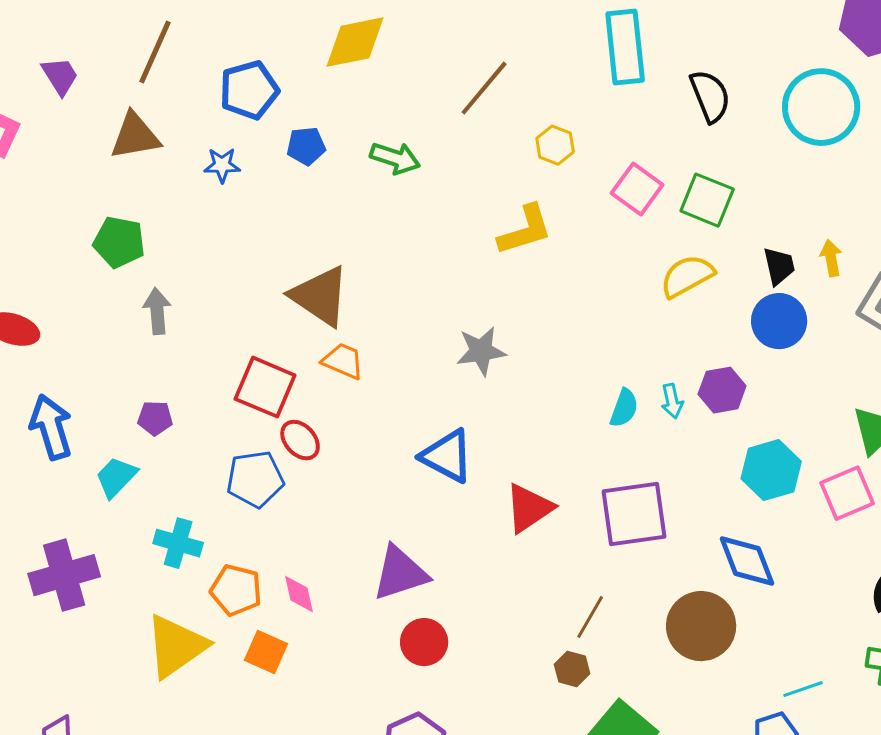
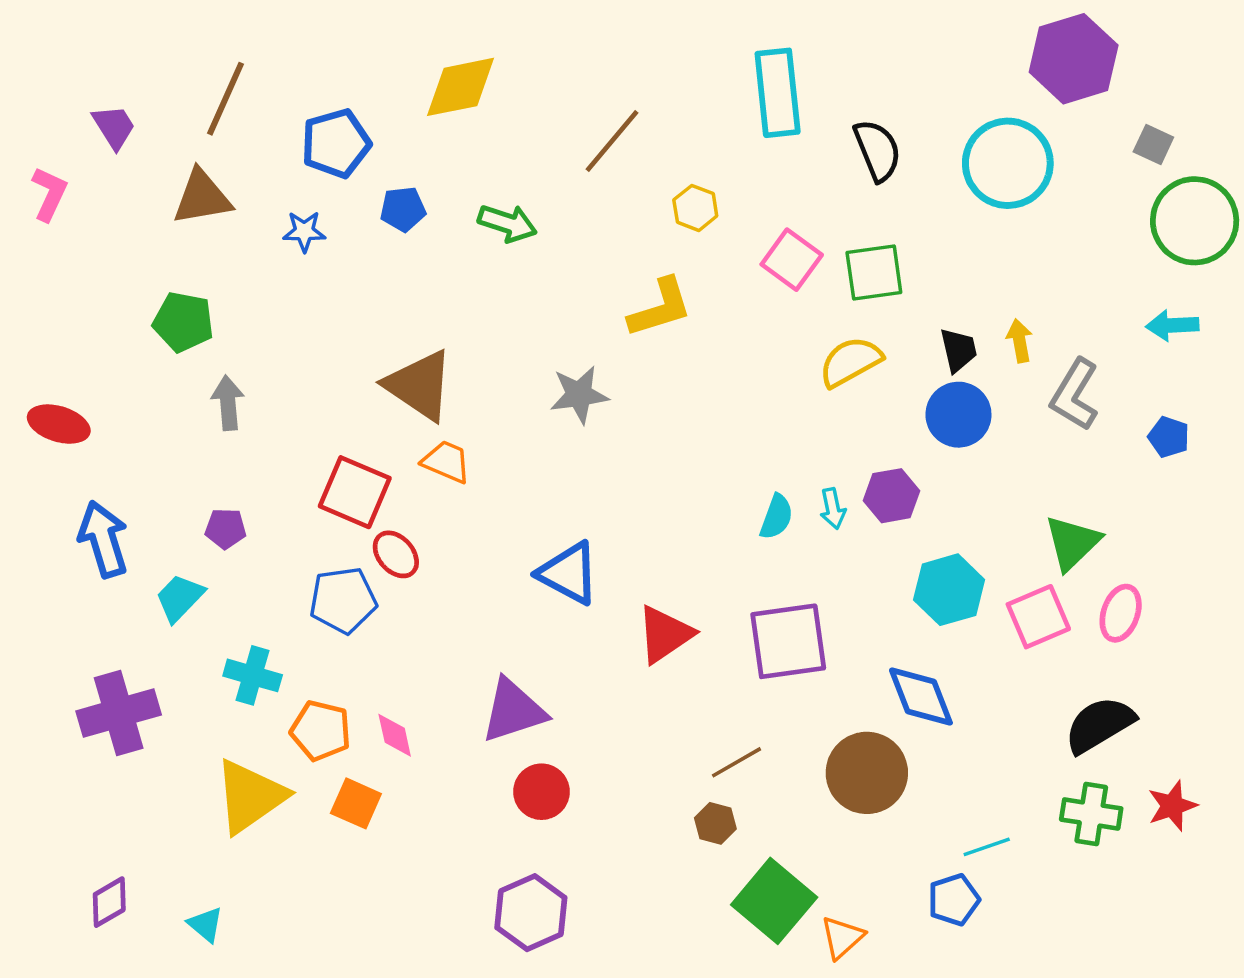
green square: (707, 200) -> (874, 273), turned -30
gray star: (481, 351) -> (579, 395), moved
brown line: (590, 617) -> (736, 762), turned 30

